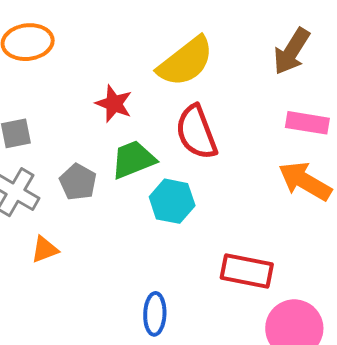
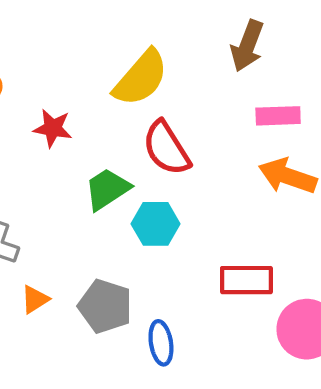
red star: (114, 104) -> (53, 128), moved
gray pentagon: (78, 182) -> (105, 306), moved, size x1.4

